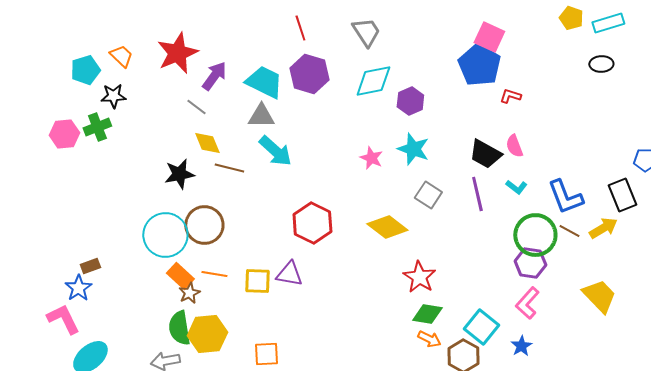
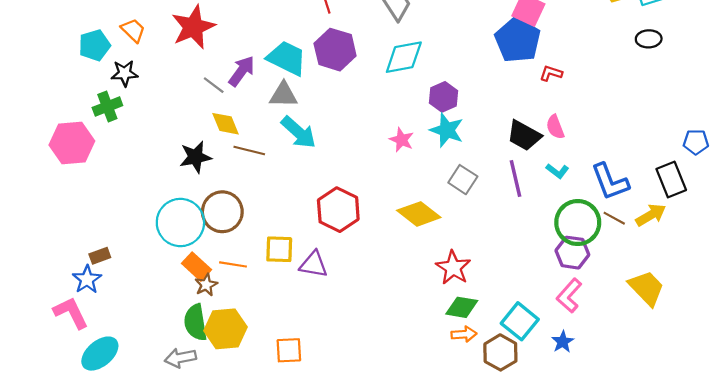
purple arrow: (214, 76) -> (242, 71), moved
purple hexagon: (410, 101) -> (444, 97), moved
pink hexagon: (64, 134) -> (72, 143), moved, size x1.4
yellow square: (257, 281) -> (279, 249), moved
orange arrow: (429, 339) -> (464, 334), turned -30

